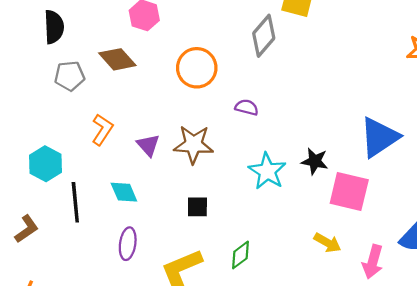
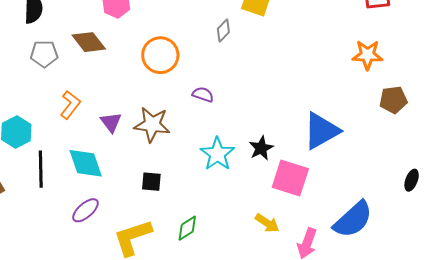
gray diamond: (264, 36) -> (223, 31), size x0.6
black star: (315, 161) -> (261, 148), turned 30
cyan diamond: (124, 192) -> (86, 163), size x1.4
purple ellipse: (128, 244) -> (85, 210), turned 36

